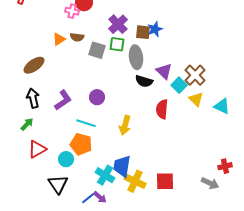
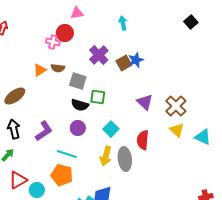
brown square: (143, 32) -> (124, 63), turned -35
green square: (117, 44) -> (98, 97), moved
gray ellipse: (136, 57) -> (125, 159), moved
black semicircle: (144, 81) -> (80, 105), moved
cyan square: (179, 85) -> (111, 129), moved
cyan circle: (66, 159) -> (37, 190), moved

